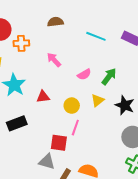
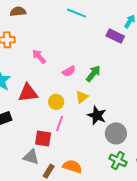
brown semicircle: (55, 22) -> (18, 11), moved
cyan line: (96, 36) -> (77, 13), moved
red triangle: (43, 97) -> (28, 93), size x1.5
black star: (125, 105) -> (97, 115), moved

